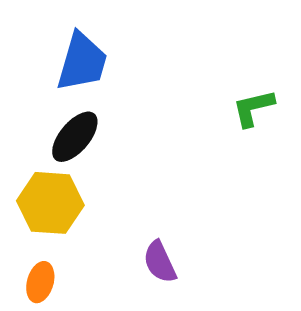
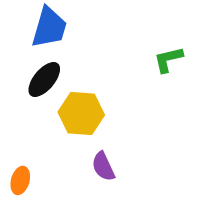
yellow hexagon: (50, 203) -> (81, 113), moved

